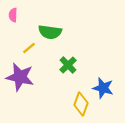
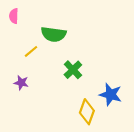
purple star: (20, 77) -> (21, 83), size x0.5

